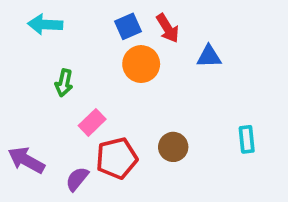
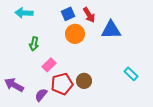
blue triangle: (209, 57) -> (111, 30), size x1.5
cyan rectangle: (247, 139) -> (131, 74), turned -40
brown circle: (173, 147) -> (84, 81), moved

